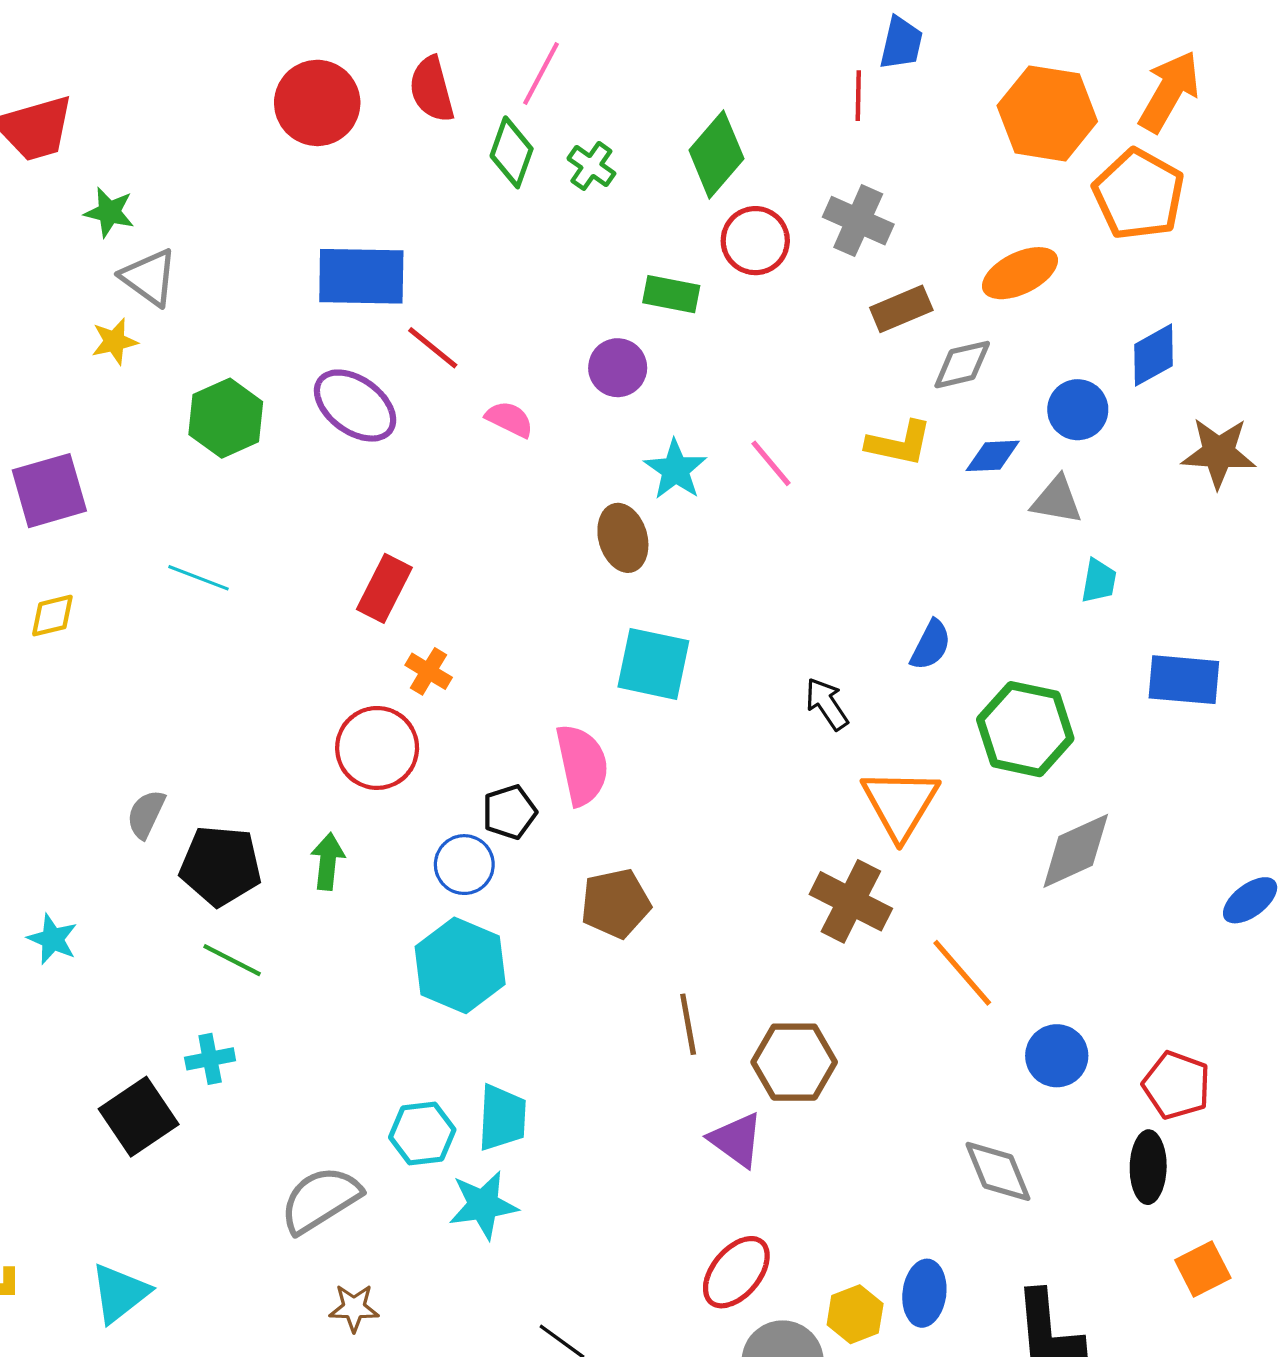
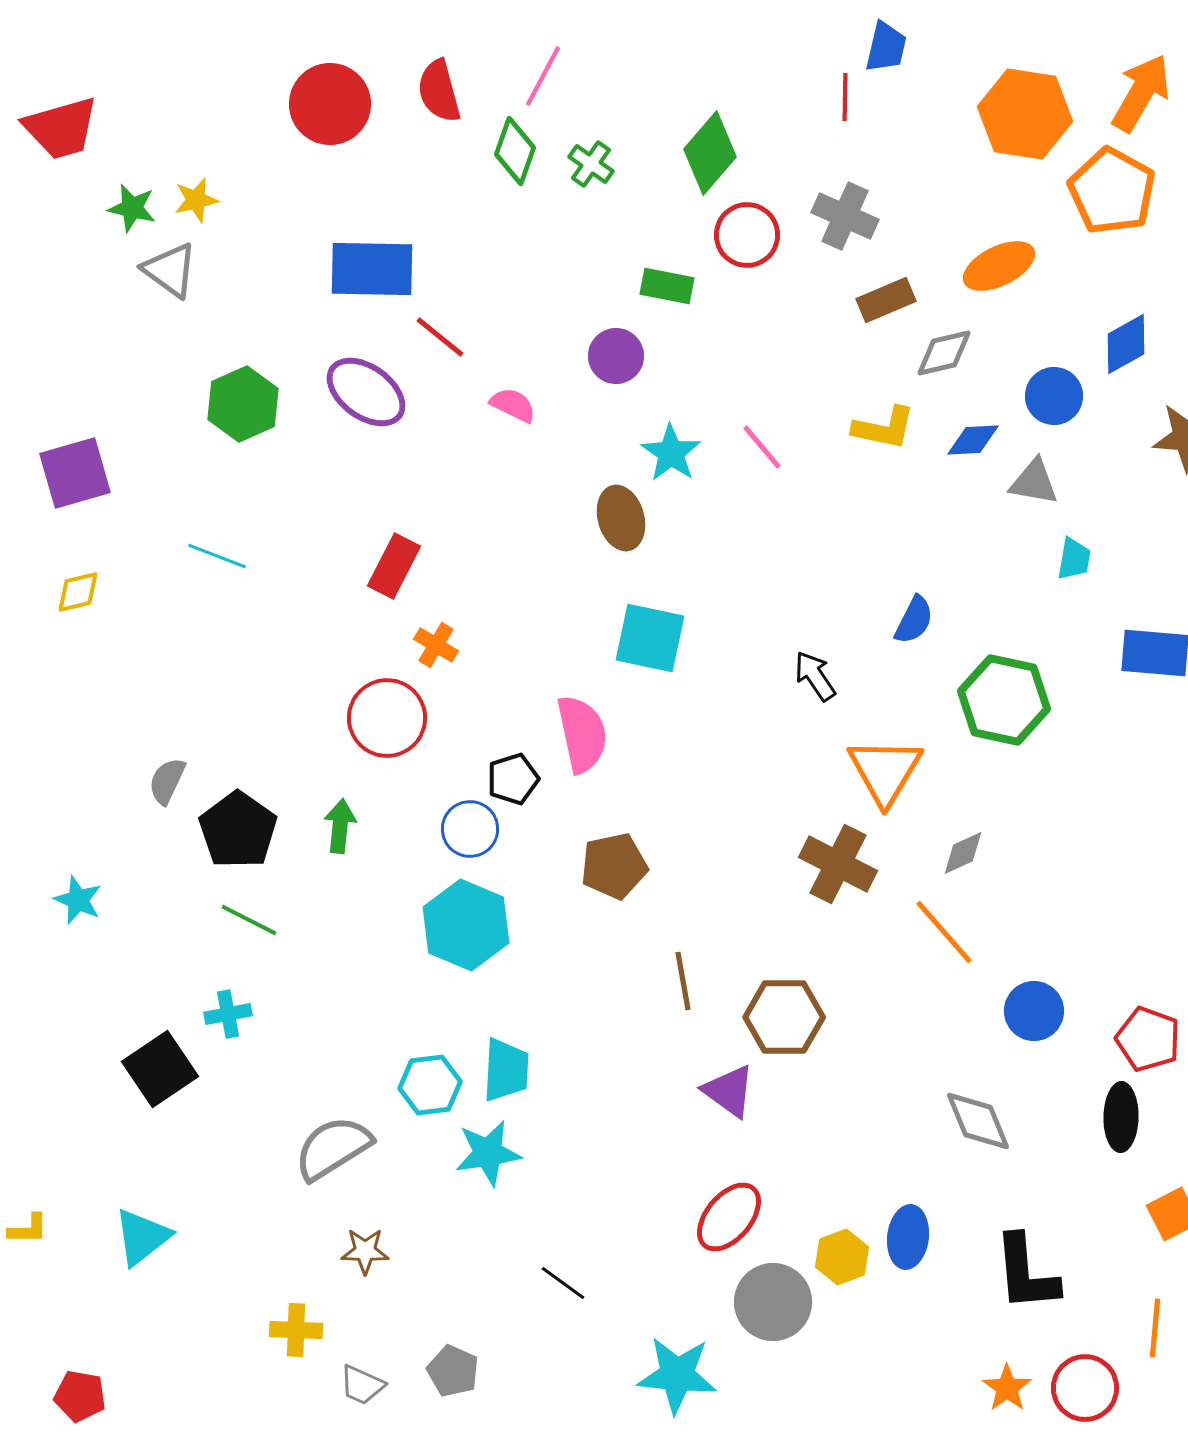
yellow star: (114, 341) -> (196, 200), moved
gray diamond: (1076, 851) -> (963, 853), moved, size x0.6
black pentagon: (221, 866) -> (238, 830), turned 30

